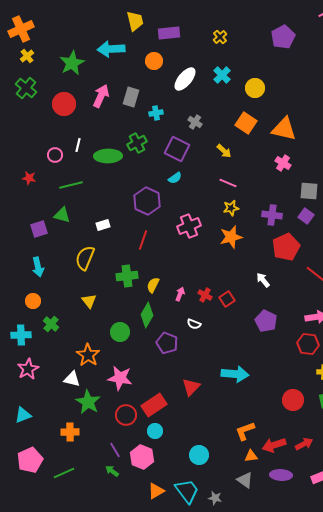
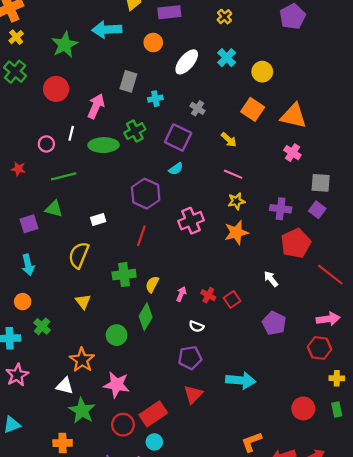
pink arrow: (101, 96) -> (96, 106), moved
purple pentagon: (167, 343) -> (190, 358), moved, turned -30

